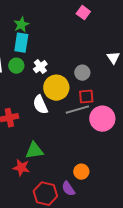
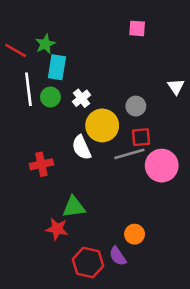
pink square: (83, 13) -> (137, 28), turned -32
green star: (21, 25) -> (45, 44), moved

